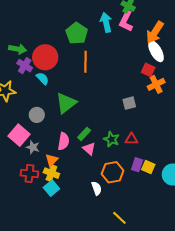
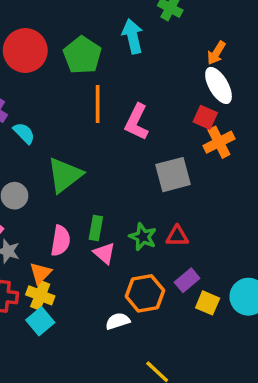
pink L-shape: (126, 21) -> (137, 122), moved
orange arrow: (155, 32) -> (216, 53), size x0.6
red circle: (45, 57) -> (25, 51), moved
gray square: (129, 103) -> (173, 175), size x1.5
green rectangle: (84, 134) -> (96, 228), turned -32
purple rectangle: (137, 165) -> (187, 280), turned 32
yellow square: (148, 167) -> (208, 303), moved
white semicircle: (97, 188) -> (118, 321), turned -88

